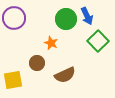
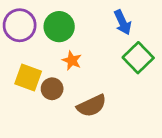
green circle: (66, 19) -> (59, 27), moved
yellow square: (13, 80) -> (28, 77), moved, turned 30

